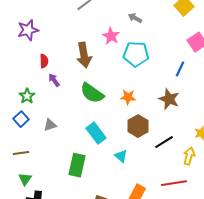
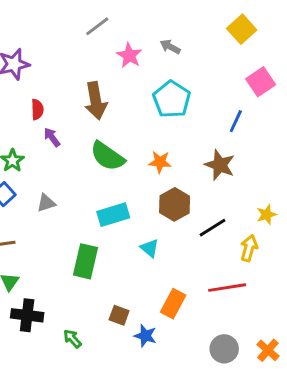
pink star: (111, 36) -> (129, 55), moved
cyan pentagon: (136, 54) -> (172, 99), turned 30
cyan rectangle: (96, 133) -> (113, 215), turned -70

